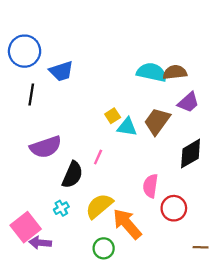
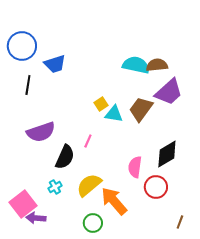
purple trapezoid: (188, 102) -> (169, 92), size x1.4
black diamond: (191, 154) -> (167, 154), moved
brown line: (201, 247) -> (180, 222), turned -72

